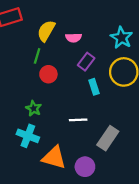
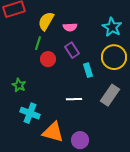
purple rectangle: (86, 62) -> (72, 50), moved, turned -70
green star: (34, 108) -> (19, 85), moved
gray rectangle: (108, 138) -> (110, 95), moved

